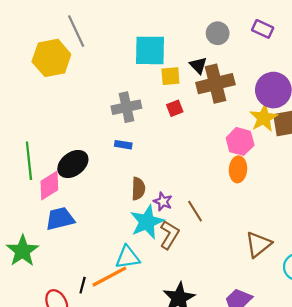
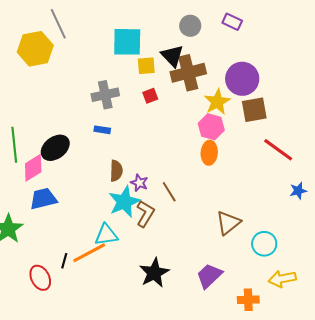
black triangle: (198, 65) -> (172, 56), size x1.4
yellow star: (264, 118) -> (217, 102), moved

